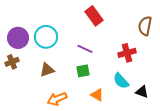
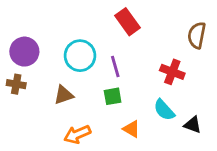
cyan circle: (46, 37) -> (80, 56), moved
purple line: (85, 49) -> (115, 66), turned 49
red cross: (127, 53) -> (172, 72), turned 36
brown cross: (12, 62) -> (16, 84), turned 32

